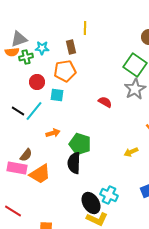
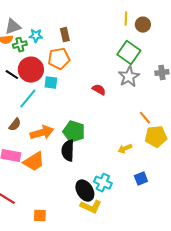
yellow line: (85, 28) -> (126, 19), moved
red circle: (37, 82) -> (31, 70), size x1.6
black line: (18, 111) -> (12, 75), moved
orange arrow: (53, 133) -> (42, 133), moved, size x1.6
yellow arrow: (131, 152) -> (125, 149), moved
brown semicircle: (26, 155) -> (15, 125), moved

